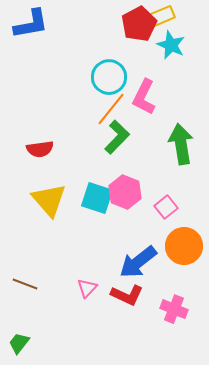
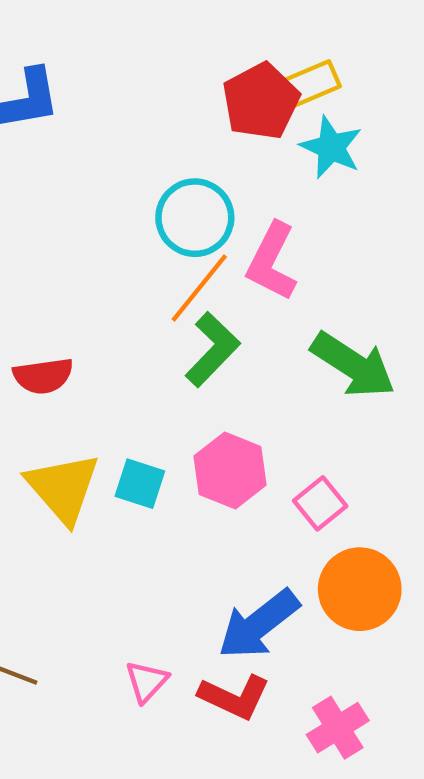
green arrow: (181, 144) -> (353, 365), turned 132
cyan square: (97, 198) -> (140, 484), moved, size x0.7
pink cross: (174, 309) -> (338, 728), turned 36

